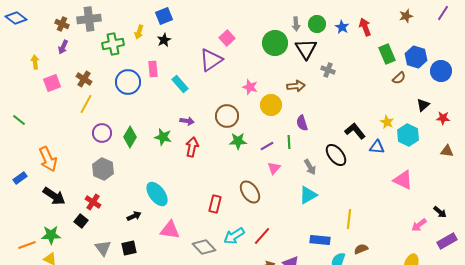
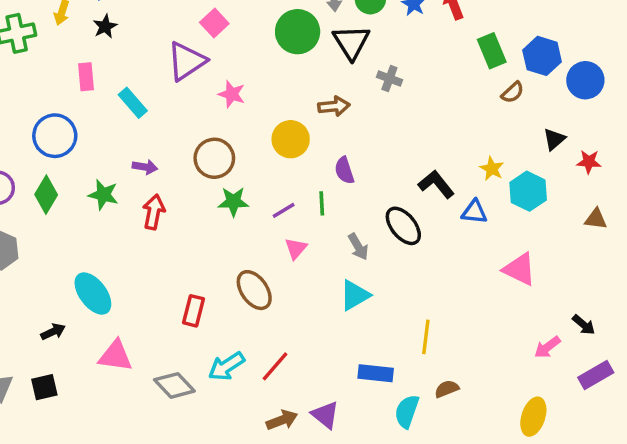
blue circle: (128, 82) -> (55, 136), moved
pink star: (250, 87) -> (232, 94), moved

